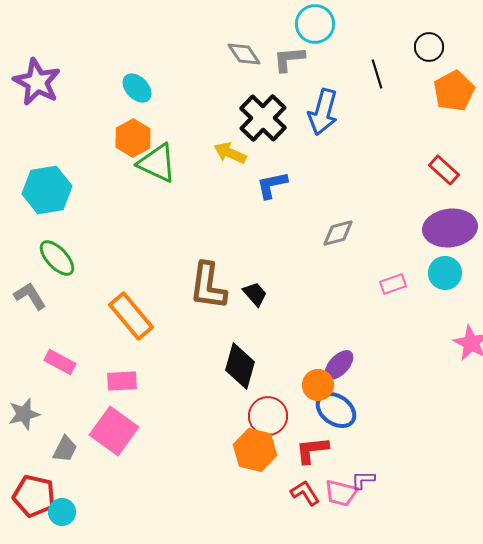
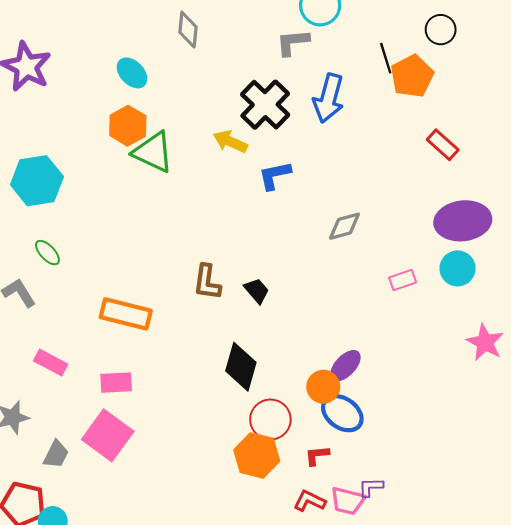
gray diamond: (244, 54) -> (188, 30), moved, turned 40
orange pentagon: (454, 91) -> (412, 76), moved
red rectangle: (444, 170) -> (443, 145), moved
green ellipse: (57, 258) -> (47, 253), size x0.7
brown L-shape: (208, 286) -> (207, 282), size x0.7
orange rectangle: (131, 316) -> (126, 314), turned -36
red L-shape: (312, 450) -> (317, 455), size x0.7
red L-shape: (305, 493) -> (310, 501), turned -32

